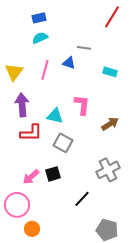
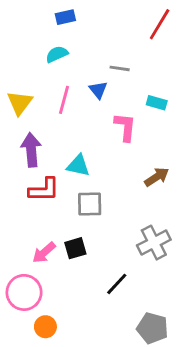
blue rectangle: (39, 18) -> (65, 17), moved
blue triangle: (69, 63) -> (98, 90), turned 32
pink L-shape: (82, 105) -> (125, 127), moved
gray square: (63, 143) -> (90, 204), turned -30

